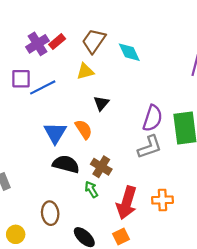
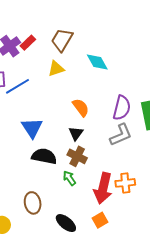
cyan diamond: (129, 52) -> (97, 62), moved
black triangle: (101, 103) -> (76, 133), moved
orange semicircle: (84, 129) -> (81, 107), moved
orange cross: (162, 200) -> (125, 183), moved

